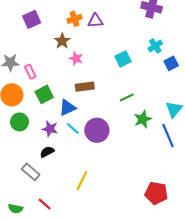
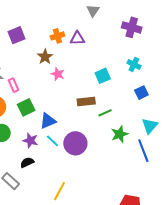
cyan cross: (155, 46) -> (134, 64), turned -32
blue square: (171, 63) -> (141, 93), moved
brown rectangle: (85, 87) -> (86, 102), moved

